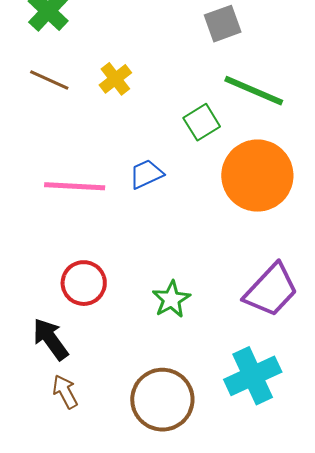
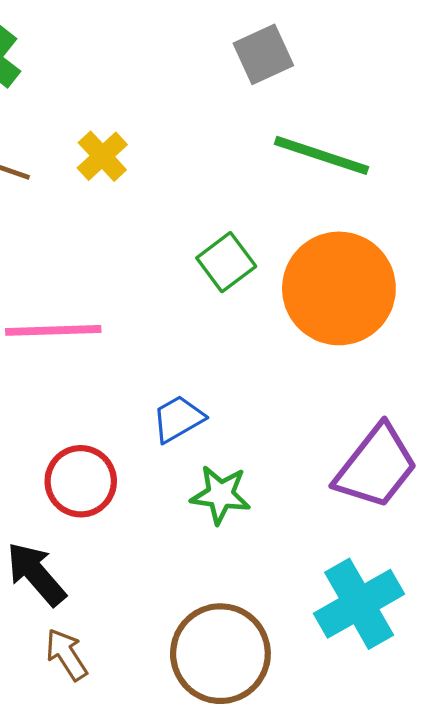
green square: (202, 122) -> (226, 262), moved
blue trapezoid: (146, 174) -> (178, 419), moved
green star: (171, 299) -> (221, 495), turned -30

